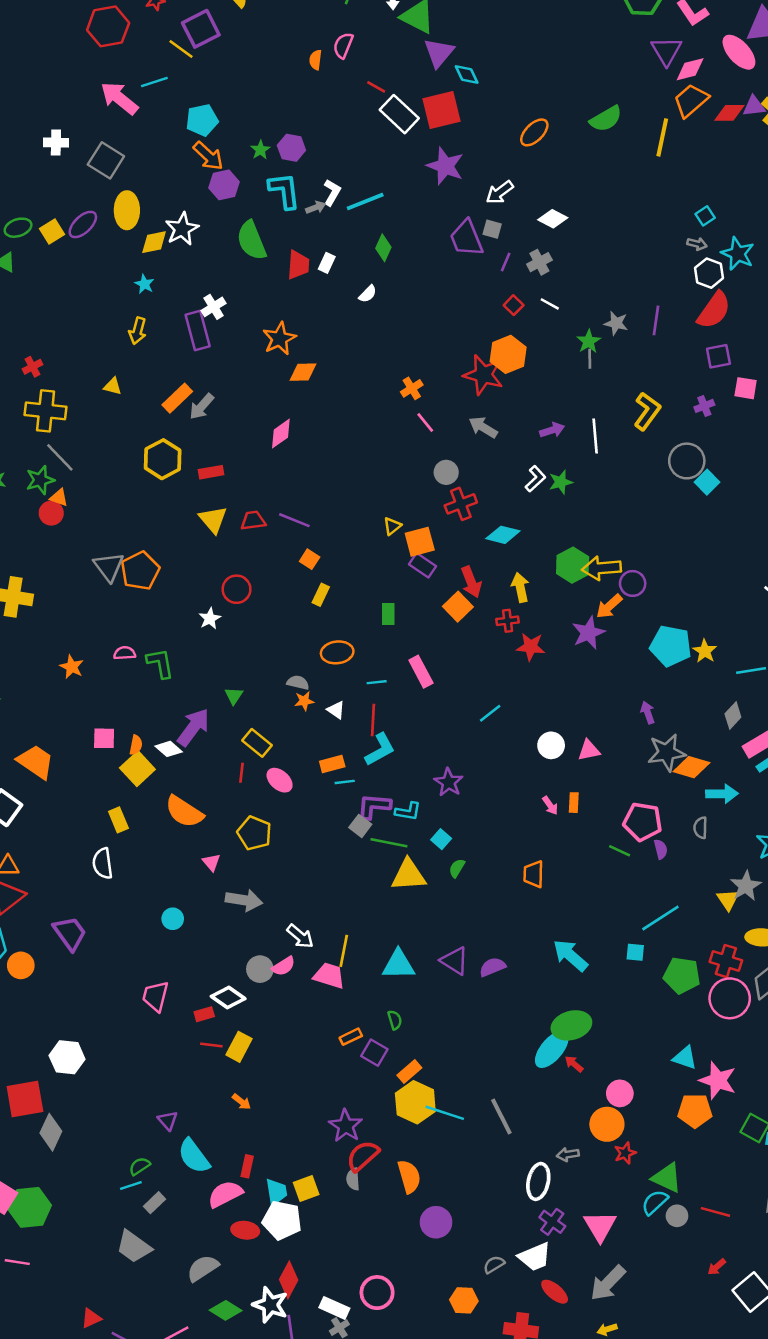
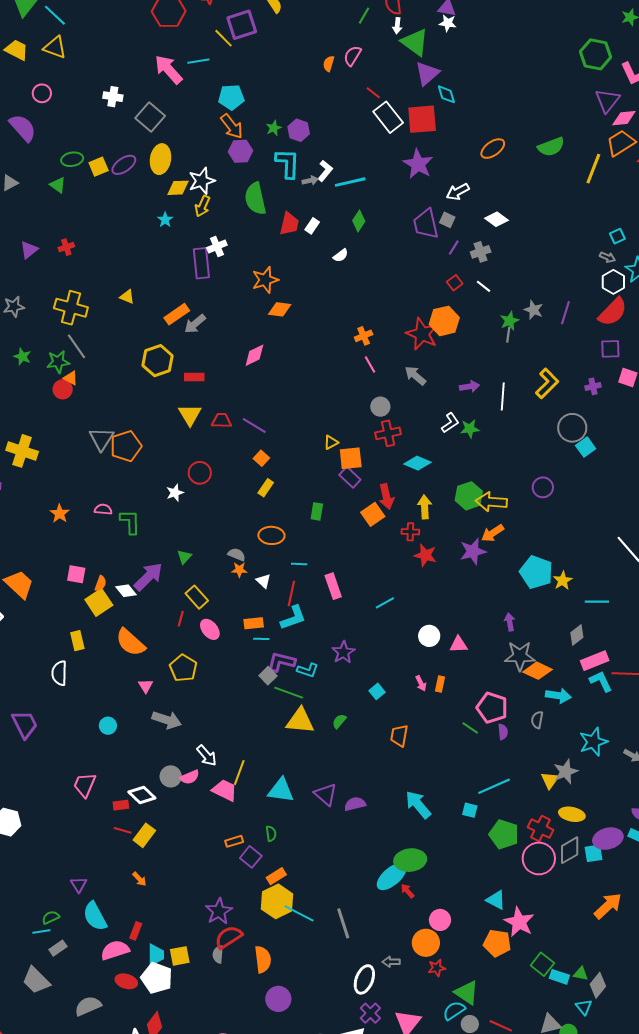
yellow arrow: (138, 331) -> (202, 206), moved
red cross: (33, 367) -> (66, 247), moved
purple circle: (633, 583) -> (543, 487), moved
pink rectangle: (421, 672) -> (333, 586), moved
cyan square: (441, 839) -> (377, 691), moved

